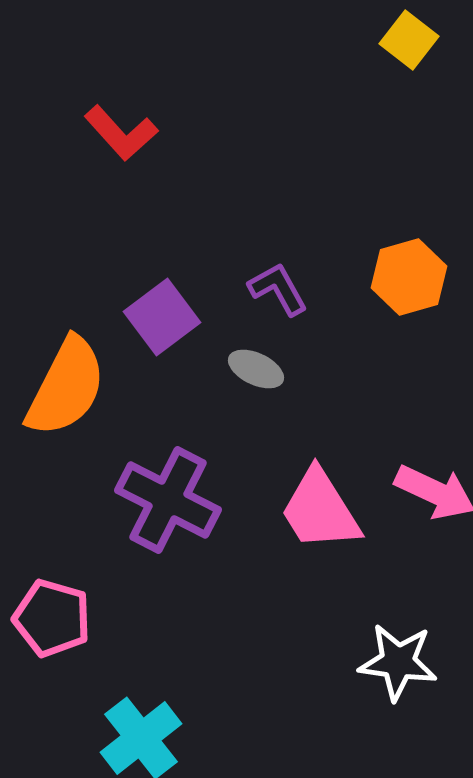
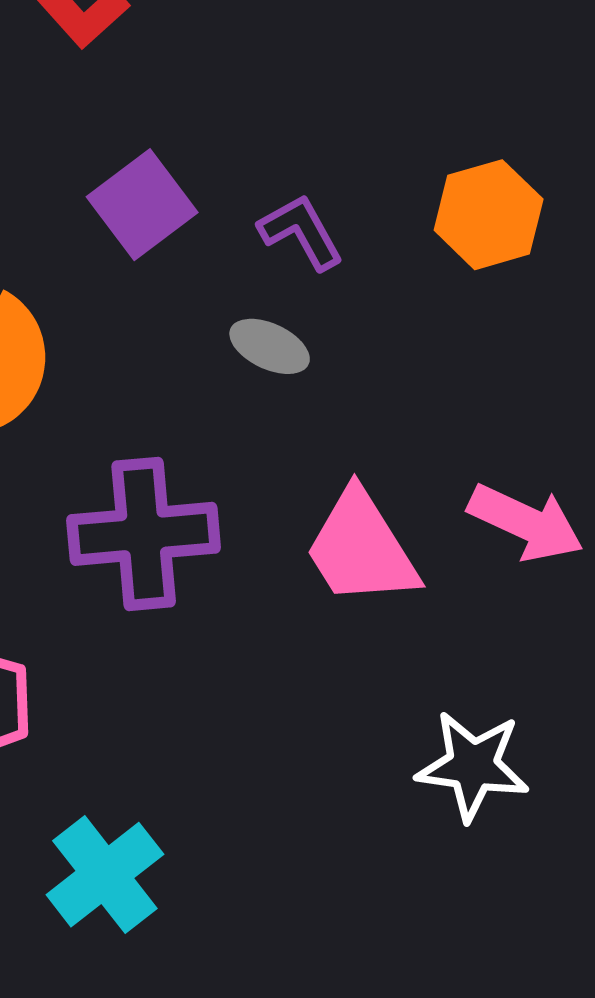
purple square: (162, 317) -> (142, 205), moved
purple cross: (168, 500) -> (144, 534), turned -32

